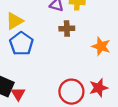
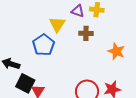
yellow triangle: (14, 21) -> (57, 24), moved, turned -30

